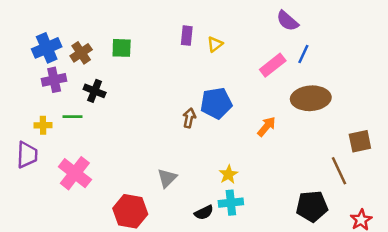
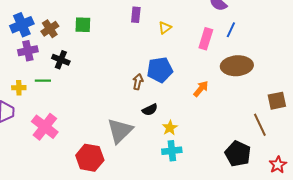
yellow triangle: (215, 44) -> (165, 28), moved
pink rectangle: (273, 65) -> (206, 39), turned -35
gray triangle: (167, 178) -> (120, 131), size x1.6
black pentagon: (312, 206) -> (238, 154), turned 30
black semicircle: (204, 212) -> (150, 110), moved

